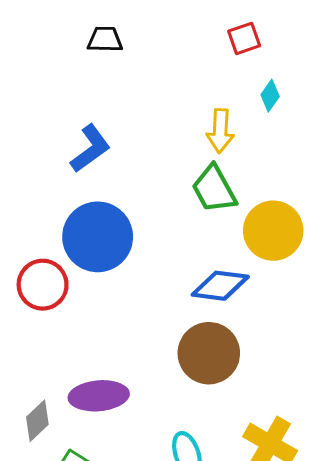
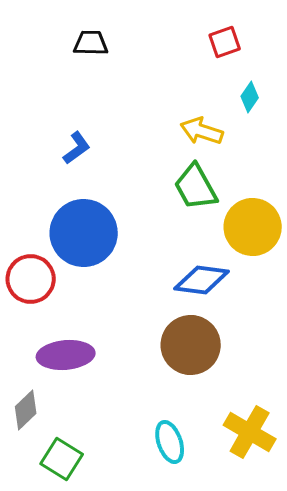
yellow arrow: (220, 131) -> (202, 131), turned 105
blue L-shape: (90, 149) -> (77, 148), size x0.7
purple ellipse: (99, 396) -> (66, 355), moved

